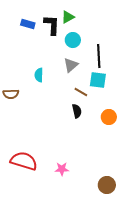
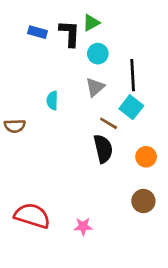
cyan square: (98, 80) -> (131, 107), turned 30
black semicircle: (77, 111) -> (103, 149), size x1.5
brown circle: (107, 185) -> (143, 201), moved

